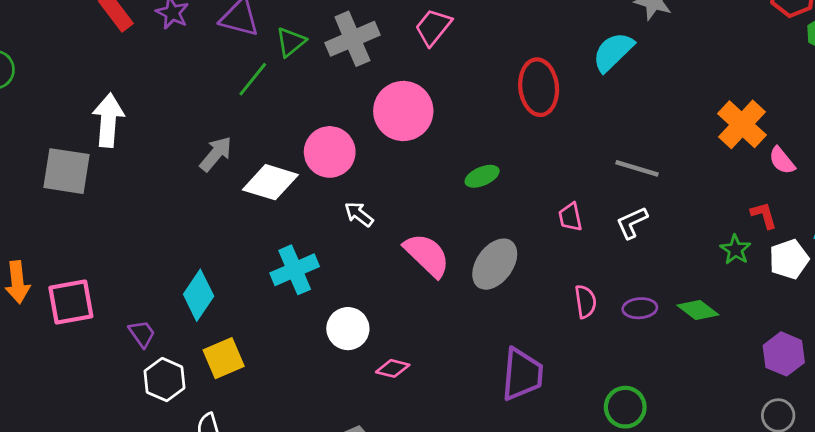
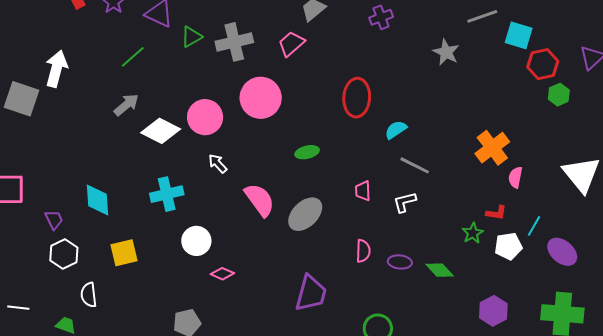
cyan semicircle: (613, 52) -> (396, 130), moved, size x0.7
green line: (253, 79) -> (133, 57), moved
pink semicircle: (782, 161) -> (515, 177), turned 40
red L-shape: (764, 215) -> (496, 213), turned 105
cyan diamond: (199, 295) -> (98, 200), turned -48
yellow square: (224, 358) -> (124, 253), moved

